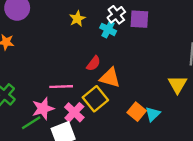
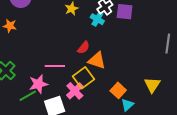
yellow triangle: (177, 84) -> (152, 85), moved
pink cross: (74, 112) -> (75, 91), moved
cyan triangle: (153, 114) -> (127, 105), moved

